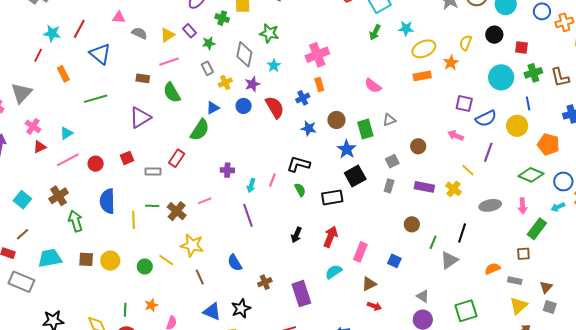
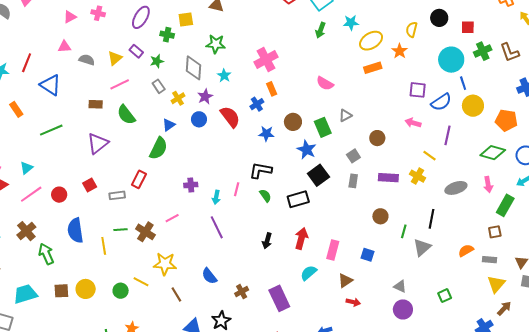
blue line: (528, 103) -> (463, 83), moved
green square: (466, 311) -> (445, 296), size x0.6

